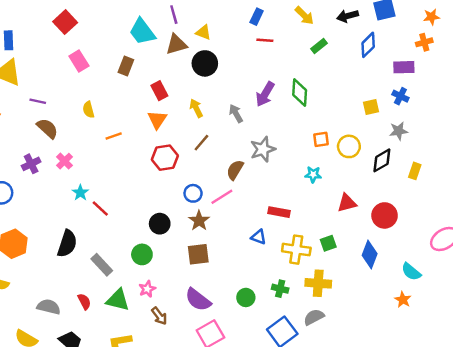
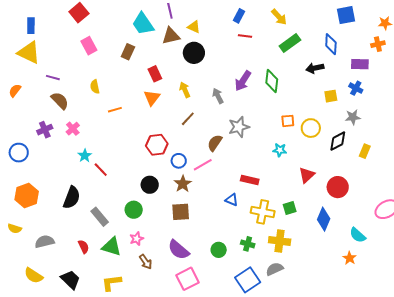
black arrow: (348, 16) -> (315, 68), moved
blue diamond: (368, 45) -> (331, 44), turned -45
green rectangle: (319, 46) -> (290, 43), size x1.5
red hexagon: (165, 158) -> (157, 145), moved
red triangle: (347, 203) -> (307, 175), turned -30
gray semicircle: (49, 307) -> (45, 242), moved, turned -30

